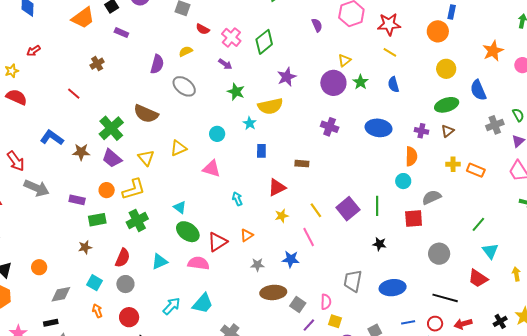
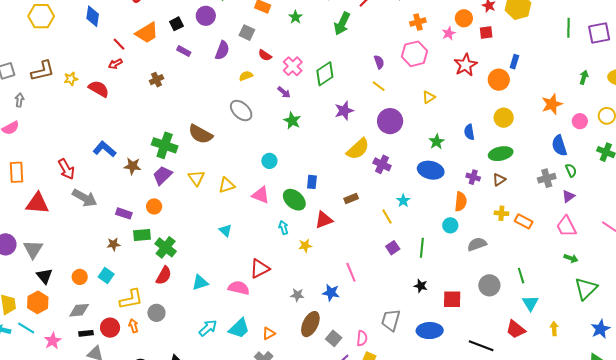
red star: (389, 24) -> (465, 65), moved, turned -30
red arrow: (34, 51) -> (115, 64), moved
yellow line: (390, 52) -> (379, 86), moved
yellow triangle: (344, 60) -> (429, 97), moved
purple semicircle: (157, 64) -> (222, 50), moved
green star: (361, 82) -> (437, 142), moved
blue semicircle: (393, 85) -> (469, 132), moved
blue semicircle: (478, 90) -> (559, 146), moved
red line: (74, 94) -> (119, 44), moved
red semicircle: (17, 97) -> (99, 89), moved
yellow semicircle: (270, 106) -> (358, 149), moved, turned -35
cyan star: (250, 123) -> (403, 201), moved
green cross: (111, 128) -> (165, 145), turned -35
yellow triangle: (178, 148) -> (227, 185), moved
purple trapezoid: (112, 158) -> (162, 175), turned 90
brown rectangle: (302, 164) -> (351, 198), turned -32
yellow L-shape: (134, 189) -> (131, 299), moved
purple square: (348, 209) -> (393, 248), size x0.6
yellow line: (316, 210) -> (387, 217), moved
yellow star: (282, 216) -> (305, 246), moved
red square: (414, 219) -> (452, 299), moved
green cross: (137, 220) -> (166, 247), moved, turned -30
green line: (478, 224) -> (521, 276), turned -63
green ellipse: (188, 232) -> (294, 200), moved
orange triangle: (247, 235) -> (269, 333), moved
brown star: (85, 247) -> (114, 244), moved
gray circle: (439, 254) -> (489, 285), moved
cyan square: (95, 283) -> (106, 276), moved
gray circle: (125, 284) -> (156, 313), moved
brown ellipse: (273, 292) -> (310, 324), turned -65
gray diamond: (61, 294) -> (79, 310), moved
red circle: (129, 317) -> (110, 328), moved

